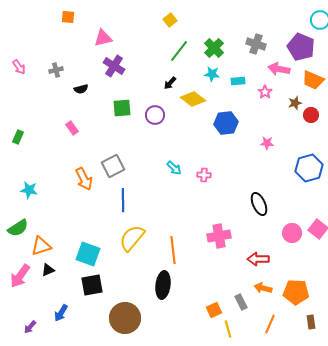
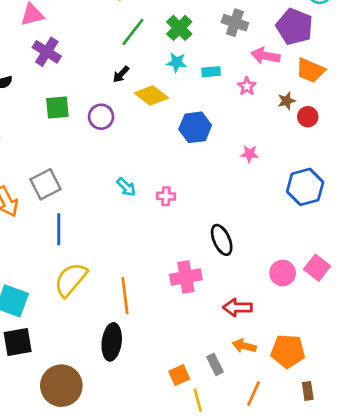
black ellipse: (259, 204) -> (222, 240), moved

